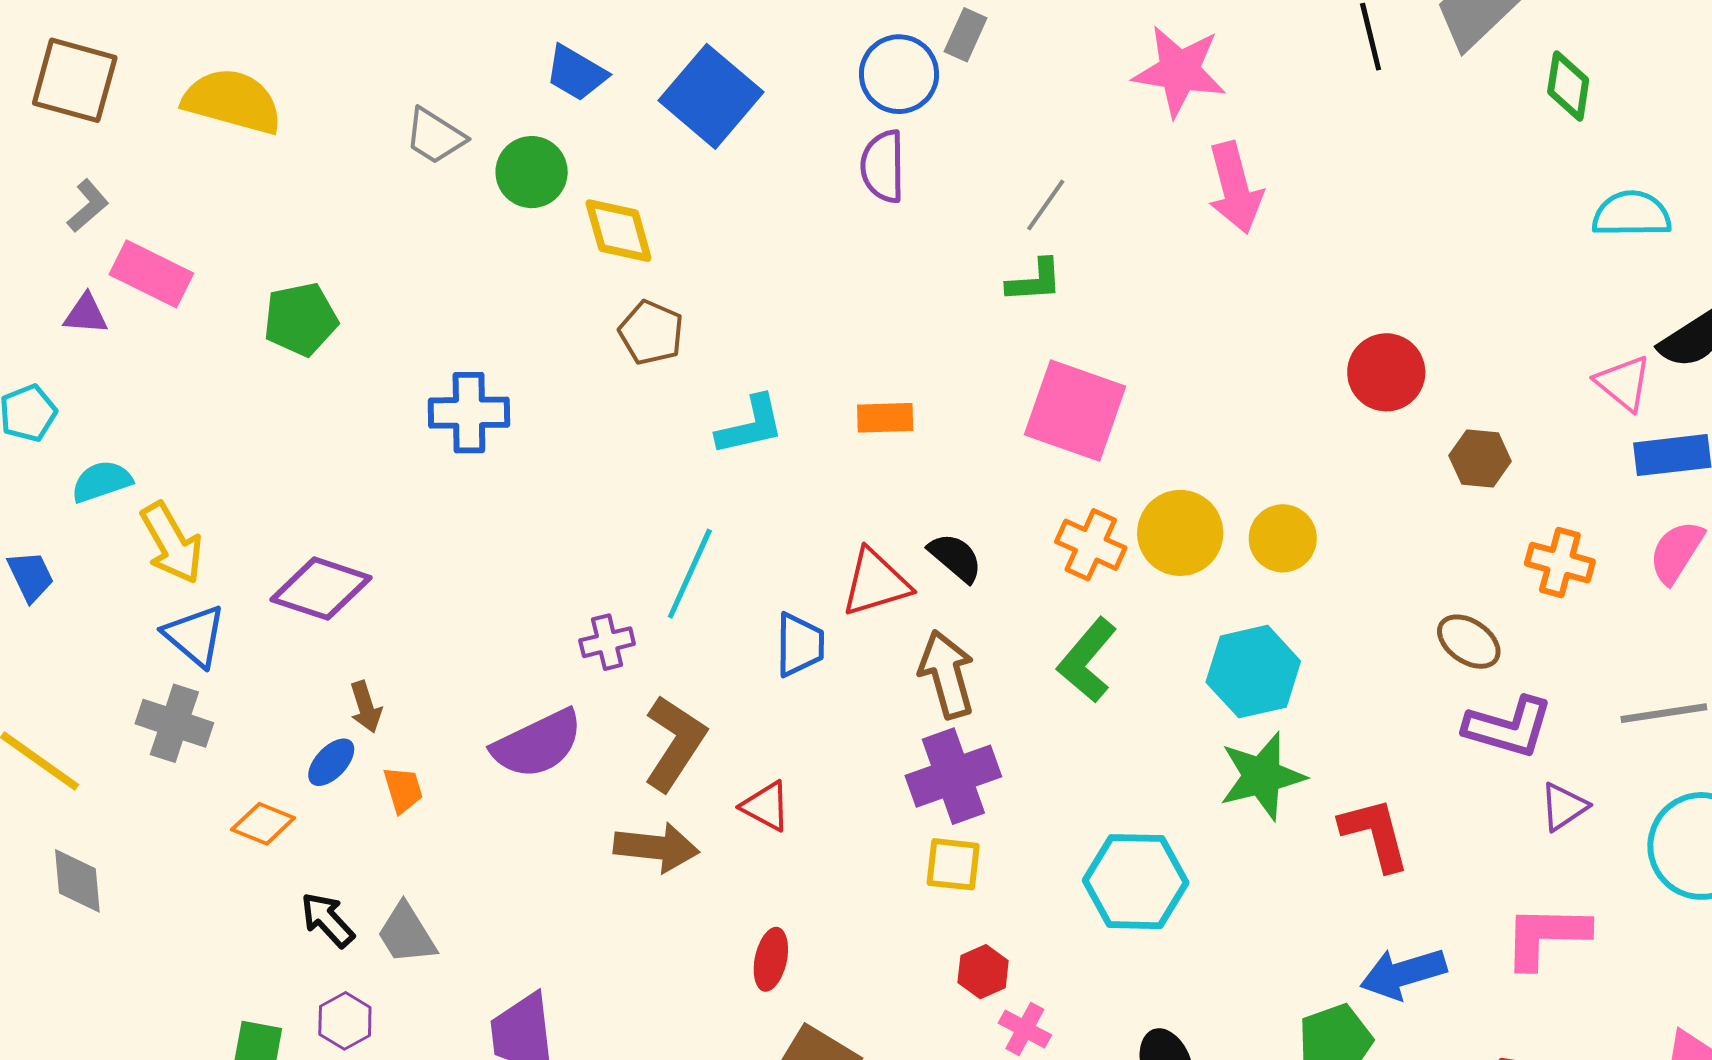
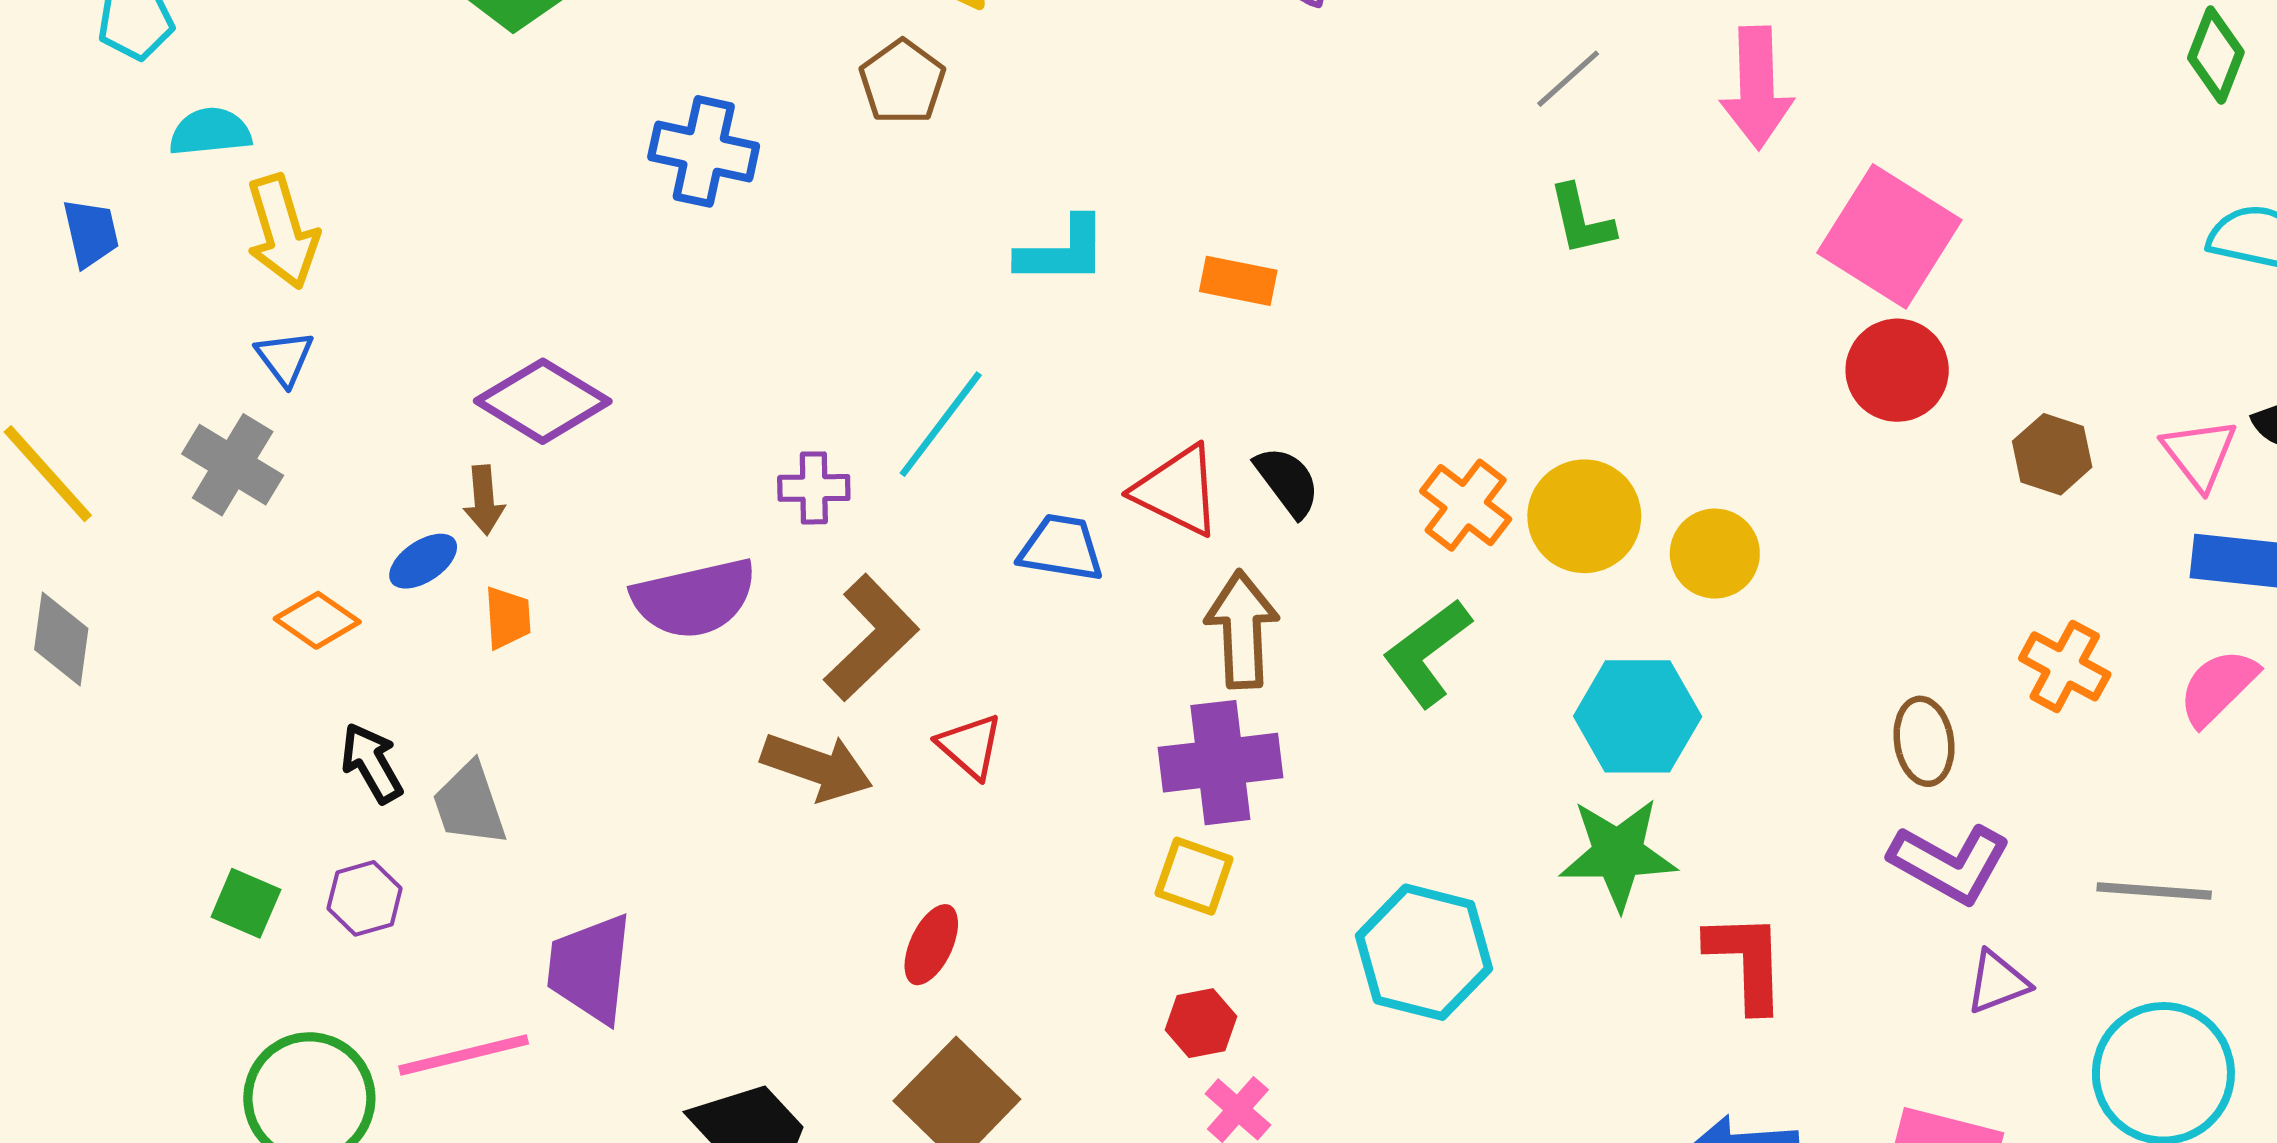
gray line: (1046, 205) -> (1568, 79), moved
green L-shape: (1035, 281) -> (1581, 220), moved, turned 68
brown pentagon: (651, 333) -> (902, 82), moved
pink square: (1075, 410) -> (1889, 236), moved
brown hexagon: (1480, 458) -> (2052, 454), moved
red triangle: (876, 583) -> (1178, 491), turned 30
purple diamond: (321, 589) -> (543, 401), moved
blue triangle: (195, 636) -> (285, 358), size x0.7
brown ellipse: (1469, 642) -> (1924, 741), turned 34
blue trapezoid: (800, 645) -> (1061, 548), turned -94

